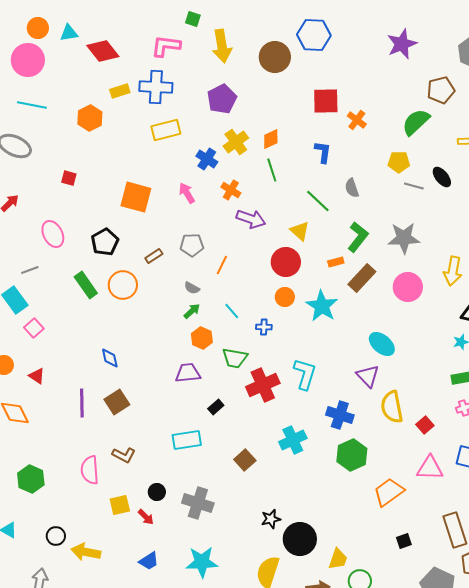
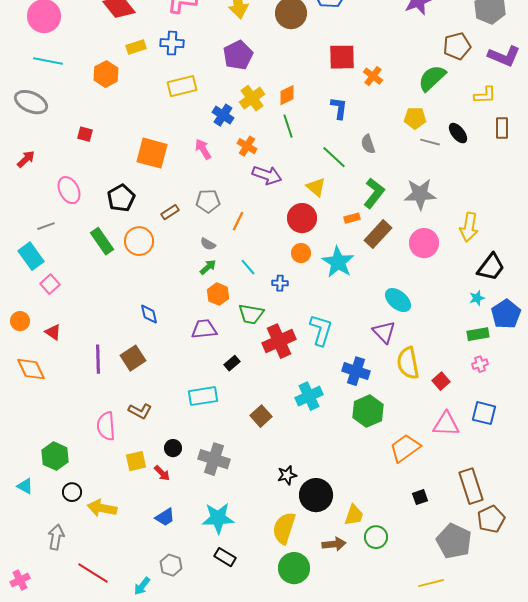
blue cross: (156, 87) -> (172, 43), size x0.7
blue diamond: (110, 358) -> (149, 314), moved
green hexagon: (31, 479) -> (55, 456), moved

